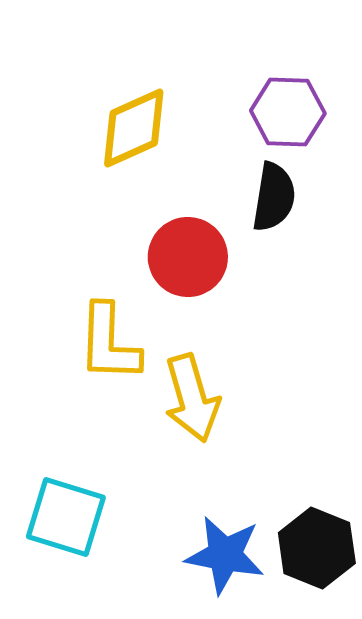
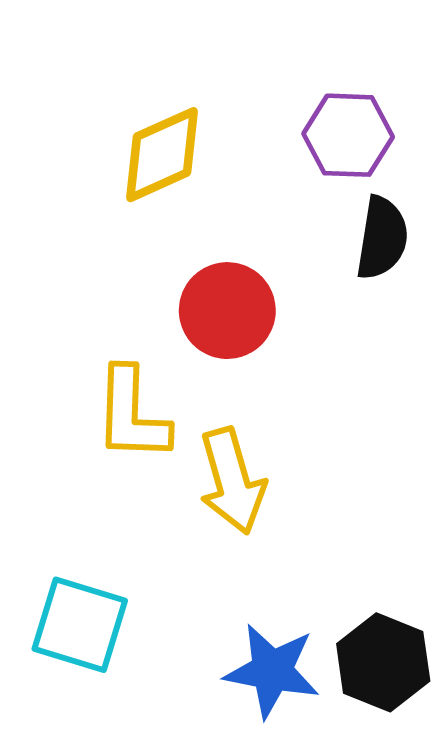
black semicircle: (274, 197) -> (382, 238), moved

